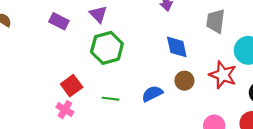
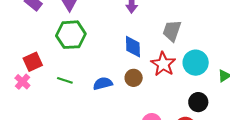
red star: (223, 75) -> (163, 64), moved

